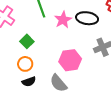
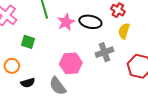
green square: (27, 41) -> (28, 42), turned -32
orange circle: (25, 64) -> (12, 66), moved

